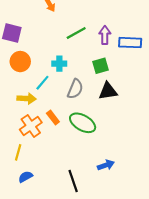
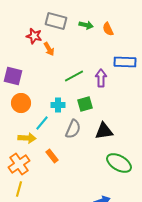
blue rectangle: (130, 43) -> (125, 62), moved
green square: (101, 66) -> (85, 104), moved
green ellipse: (83, 123) -> (119, 163), moved
orange cross: (31, 126) -> (19, 164), moved

